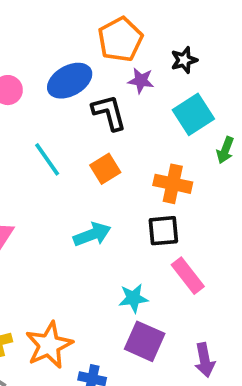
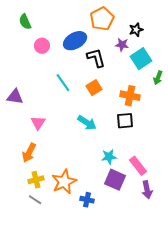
purple star: (141, 81) -> (122, 45), moved
cyan arrow: (92, 234) -> (87, 123), turned 54
pink rectangle: (188, 276) -> (138, 166), moved

